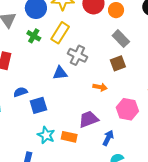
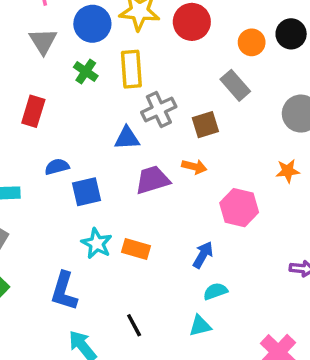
orange circle: (116, 10) -> (252, 42), moved
yellow rectangle: (60, 33) -> (131, 69), turned -40
gray cross: (77, 55) -> (159, 109), turned 36
brown square: (118, 63) -> (205, 125), moved
purple trapezoid: (89, 119) -> (152, 180), moved

